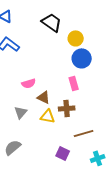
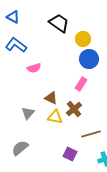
pink semicircle: (29, 83) -> (34, 68), moved
pink rectangle: (74, 83) -> (81, 84), turned 48
brown cross: (67, 108) -> (74, 109), turned -35

